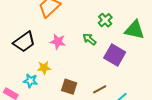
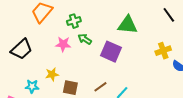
green cross: (105, 20) -> (74, 21), moved, turned 32
pink star: (58, 42) -> (63, 44), moved
yellow star: (44, 68) -> (52, 74), moved

